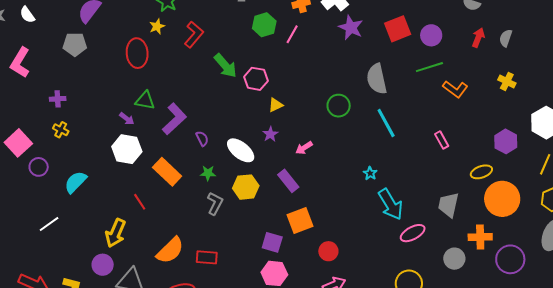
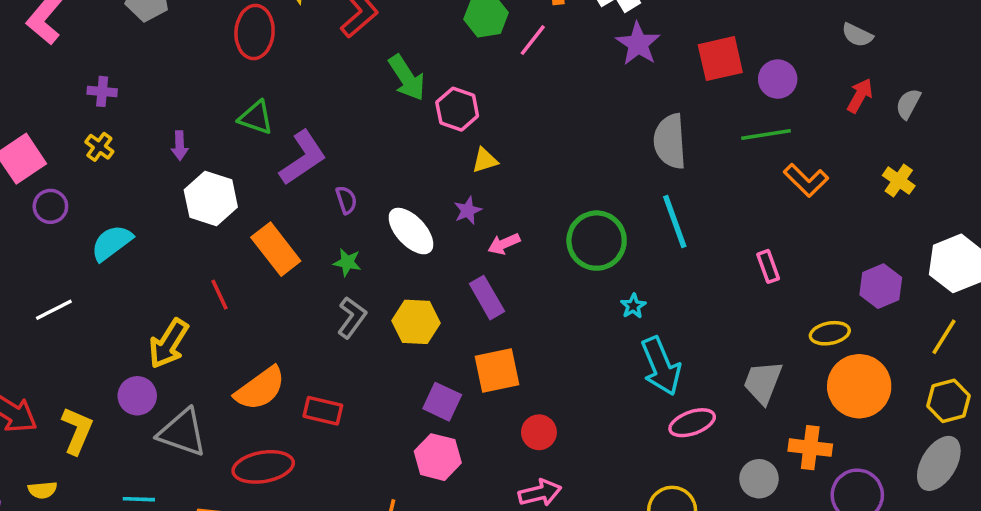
green circle: (339, 106) -> (597, 241), moved, size x1.4
purple arrow: (127, 119) -> (180, 146), moved, turned 42
pink arrow: (304, 148) -> (504, 244), moved
yellow hexagon: (246, 187) -> (416, 322), moved

